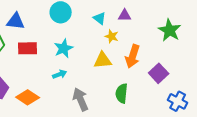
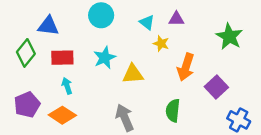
yellow triangle: (103, 60) -> (133, 74), moved
cyan arrow: (60, 74) -> (67, 86), moved, turned -88

